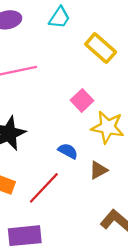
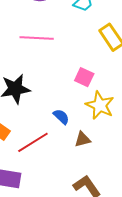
pink square: (82, 100) -> (84, 77), turned -36

